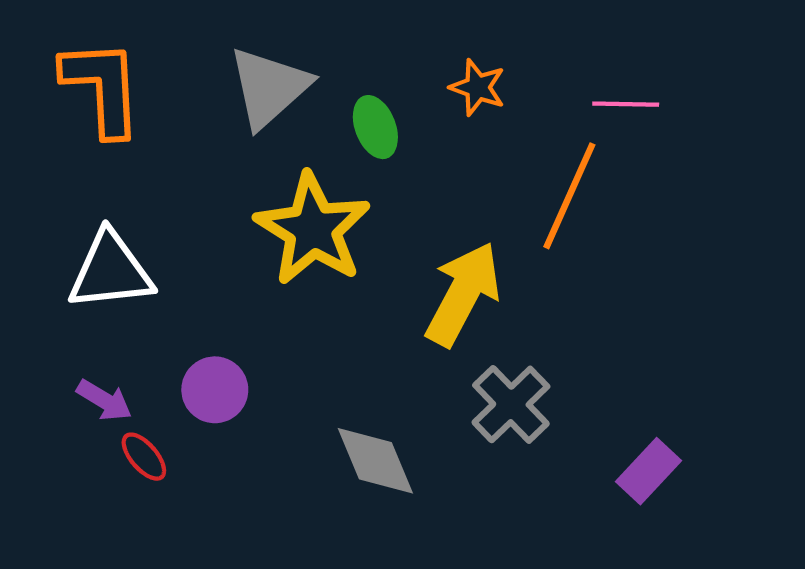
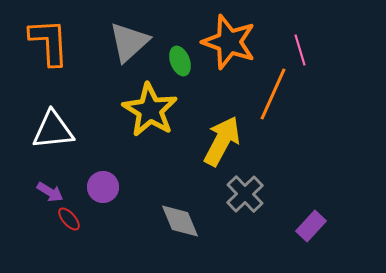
orange star: (478, 87) -> (229, 42), size x2.0
pink line: (626, 104) -> (300, 50), turned 72

